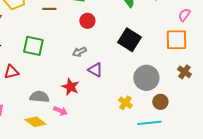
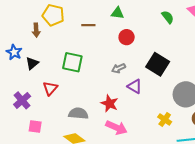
black square: (129, 40) -> (158, 64), moved
red triangle: (11, 72) -> (50, 88), turned -35
pink arrow: (60, 111) -> (116, 128), moved, size x1.5

